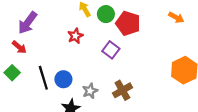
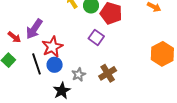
purple arrow: (28, 23) -> (34, 29), moved
red star: (75, 36) -> (52, 47), moved, size x1.5

